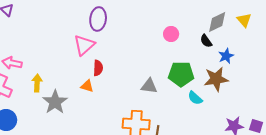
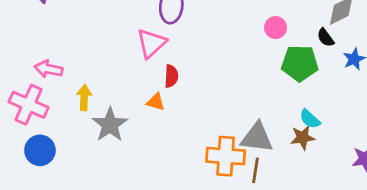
green pentagon: (181, 74) -> (300, 63), moved
brown star: (216, 79) -> (303, 137), moved, size x0.7
gray triangle: (149, 86) -> (257, 137), moved, size x1.4

